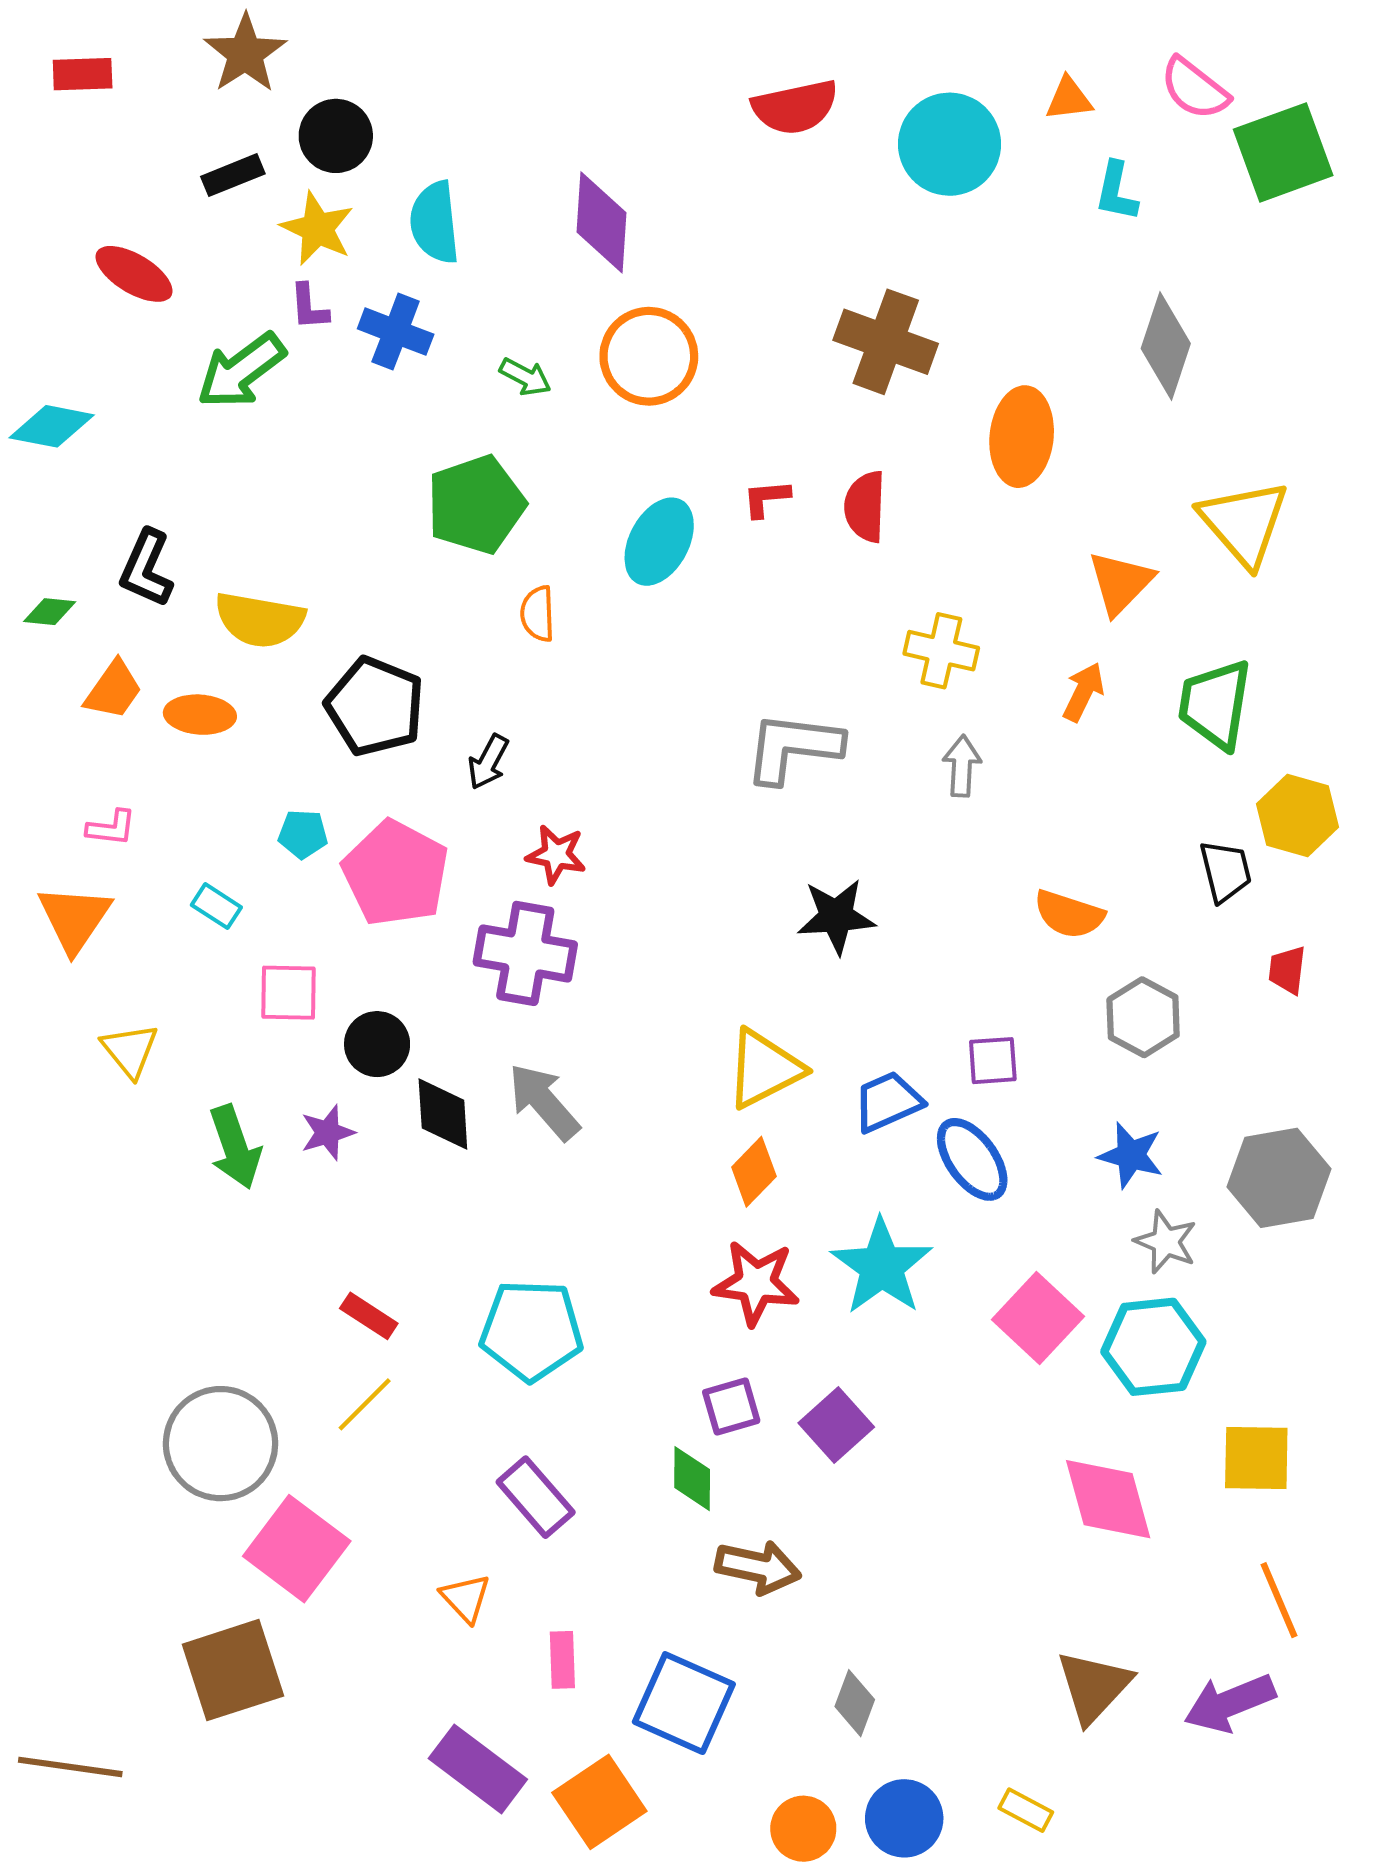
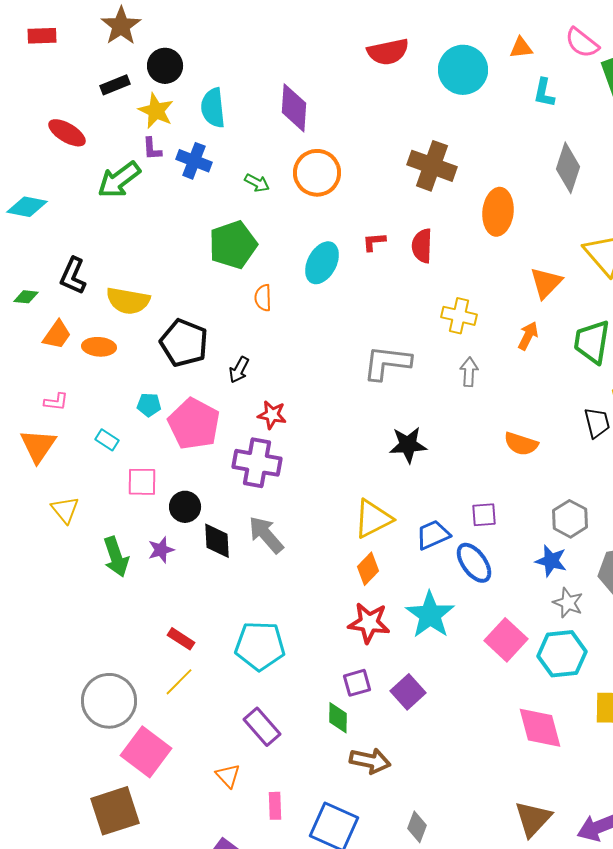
gray hexagon: (1143, 1017) -> (570, 519), moved

